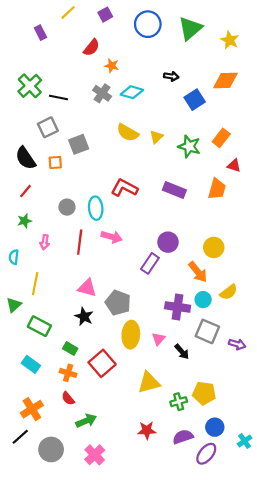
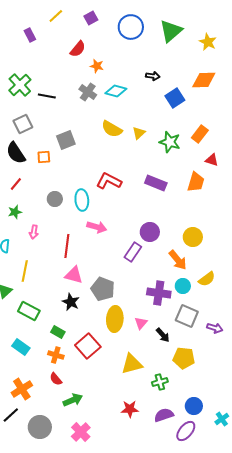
gray square: (48, 127) -> (23, 124), moved
red line: (80, 242) -> (67, 246), moved
yellow pentagon: (204, 393) -> (184, 358), moved

